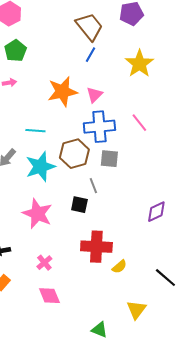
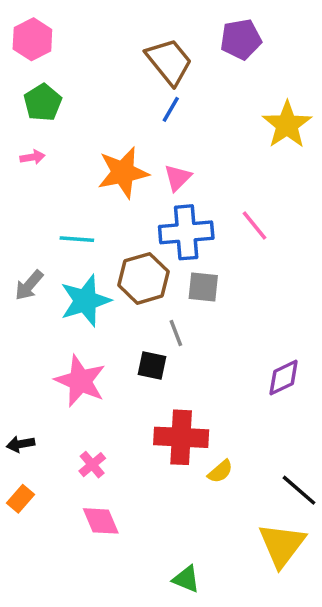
yellow star: (139, 64) -> (287, 125), moved
yellow triangle: (136, 310) -> (282, 545), moved, size x1.4

